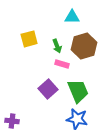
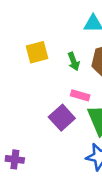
pink rectangle: (62, 64) -> (80, 95), moved

